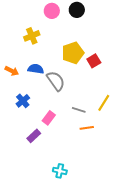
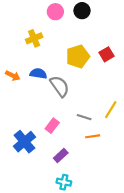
red square: (94, 61) -> (106, 54), moved
blue cross: (23, 101) -> (24, 142), moved, size x1.5
purple rectangle: (34, 136) -> (61, 155), moved

